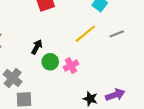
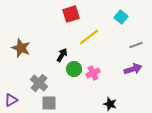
yellow line: (85, 34) -> (89, 37), moved
purple arrow: (115, 95) -> (133, 69), moved

